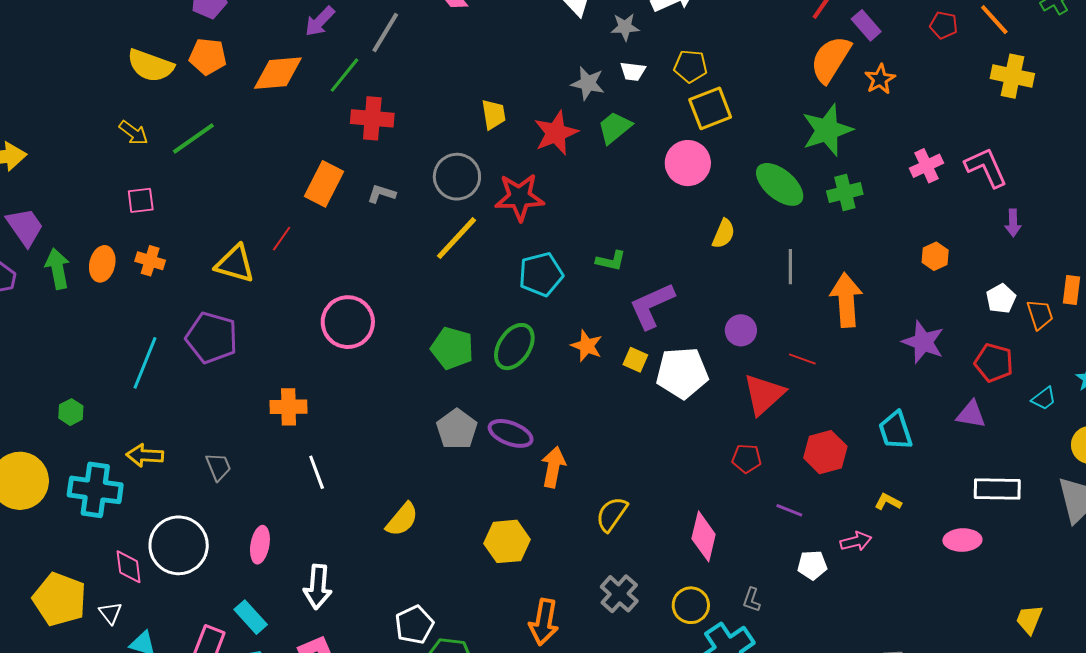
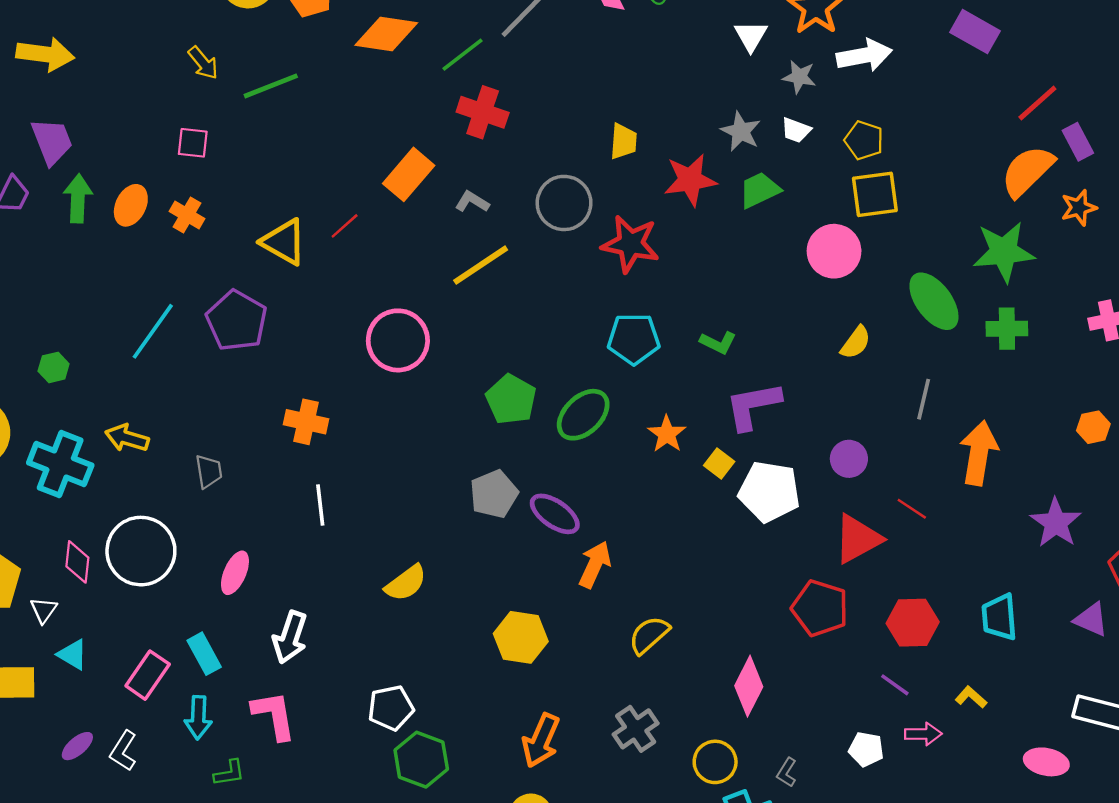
yellow line: (456, 238) -> (481, 265), moved
red pentagon: (747, 458) -> (820, 608), size x1.6
purple line: (789, 510) -> (895, 685), moved

